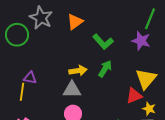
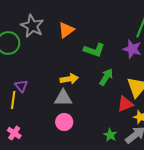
green L-shape: (103, 42) -> (94, 50), turned -30
green arrow: (105, 69) -> (106, 77), moved
purple triangle: (30, 78) -> (21, 86), turned 40

